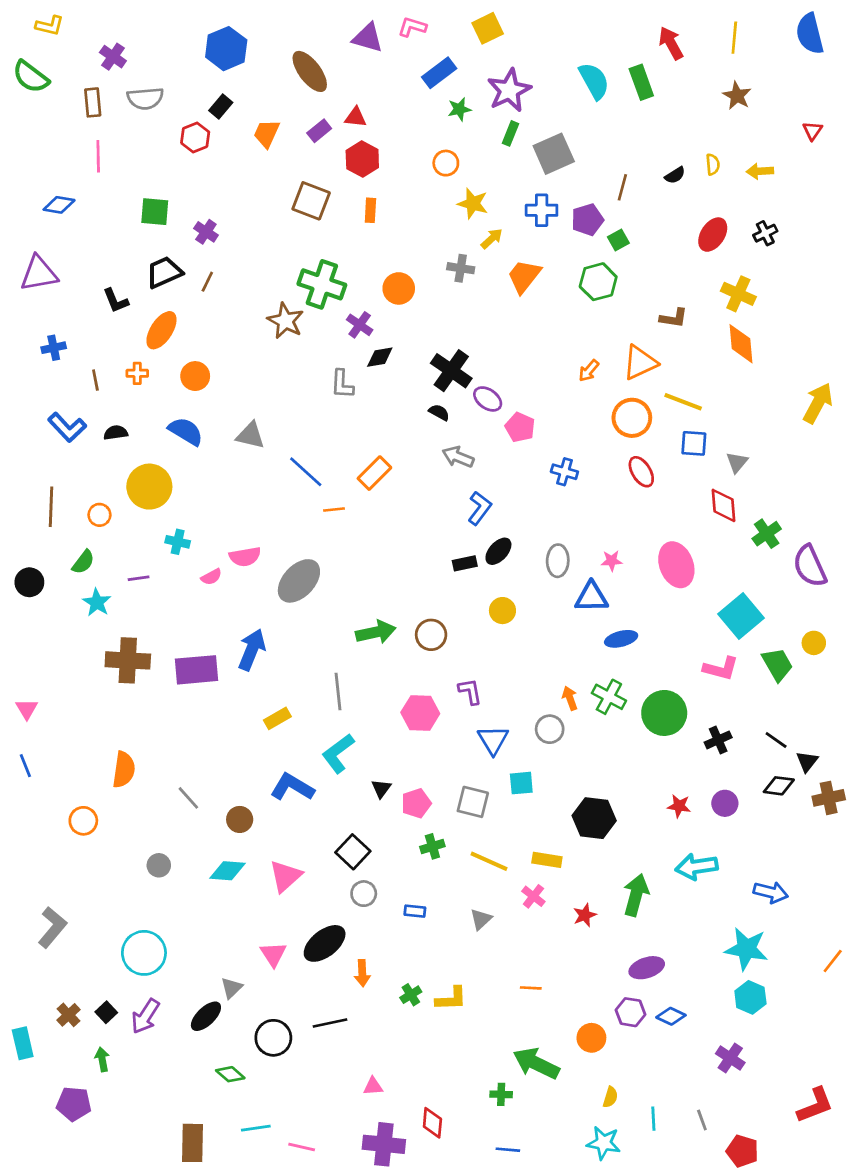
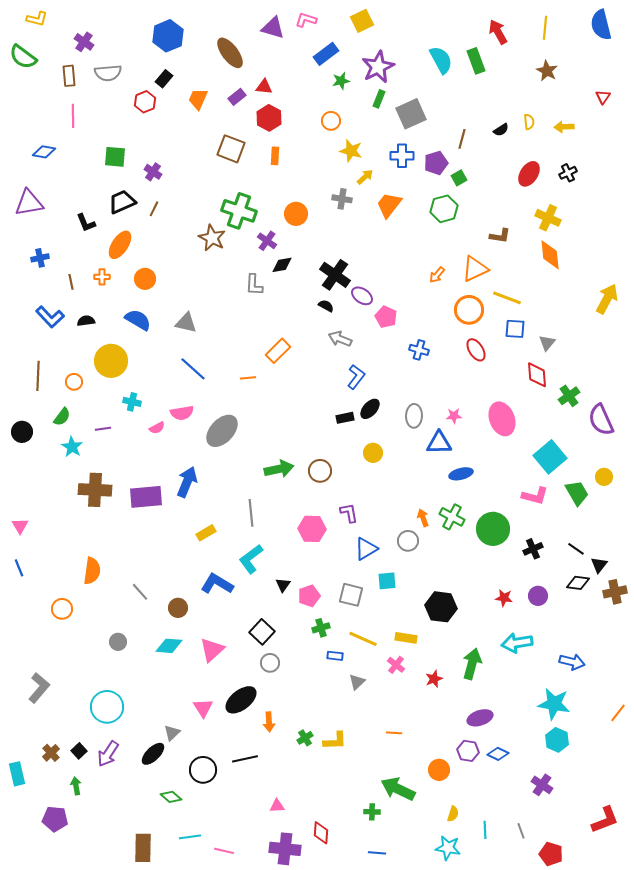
blue line: (306, 472) -> (193, 369), moved
blue triangle: (493, 740) -> (366, 549), turned 30
blue rectangle: (415, 911) -> (335, 656), moved

